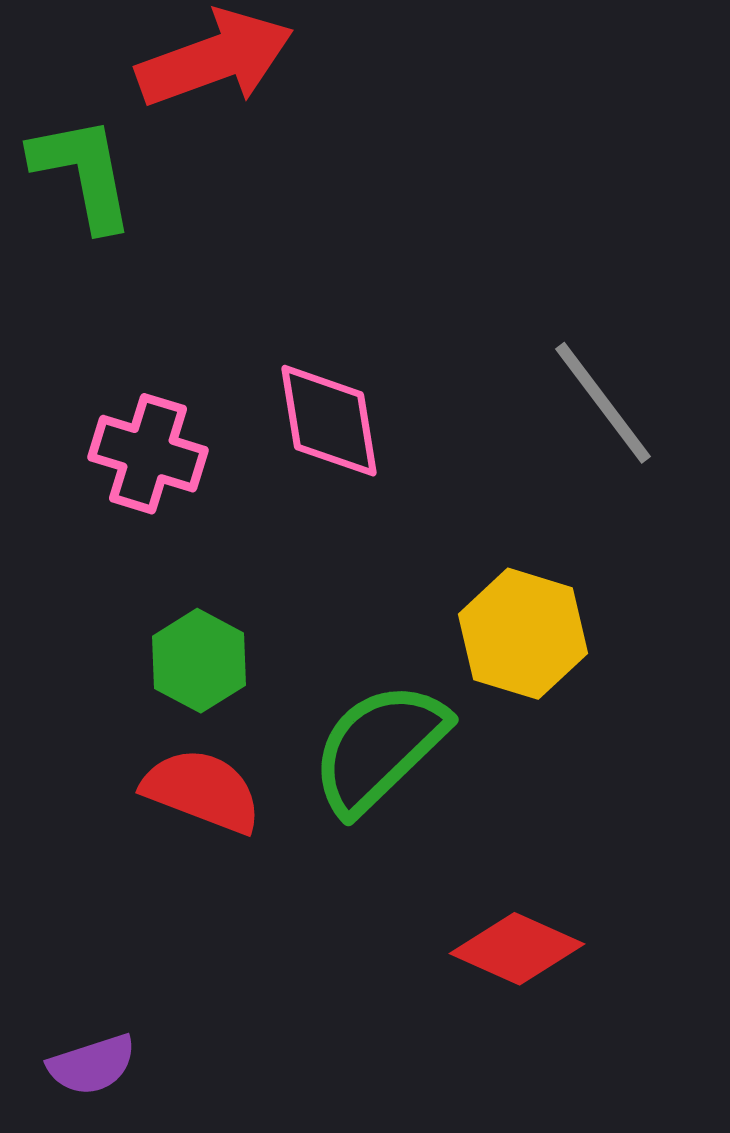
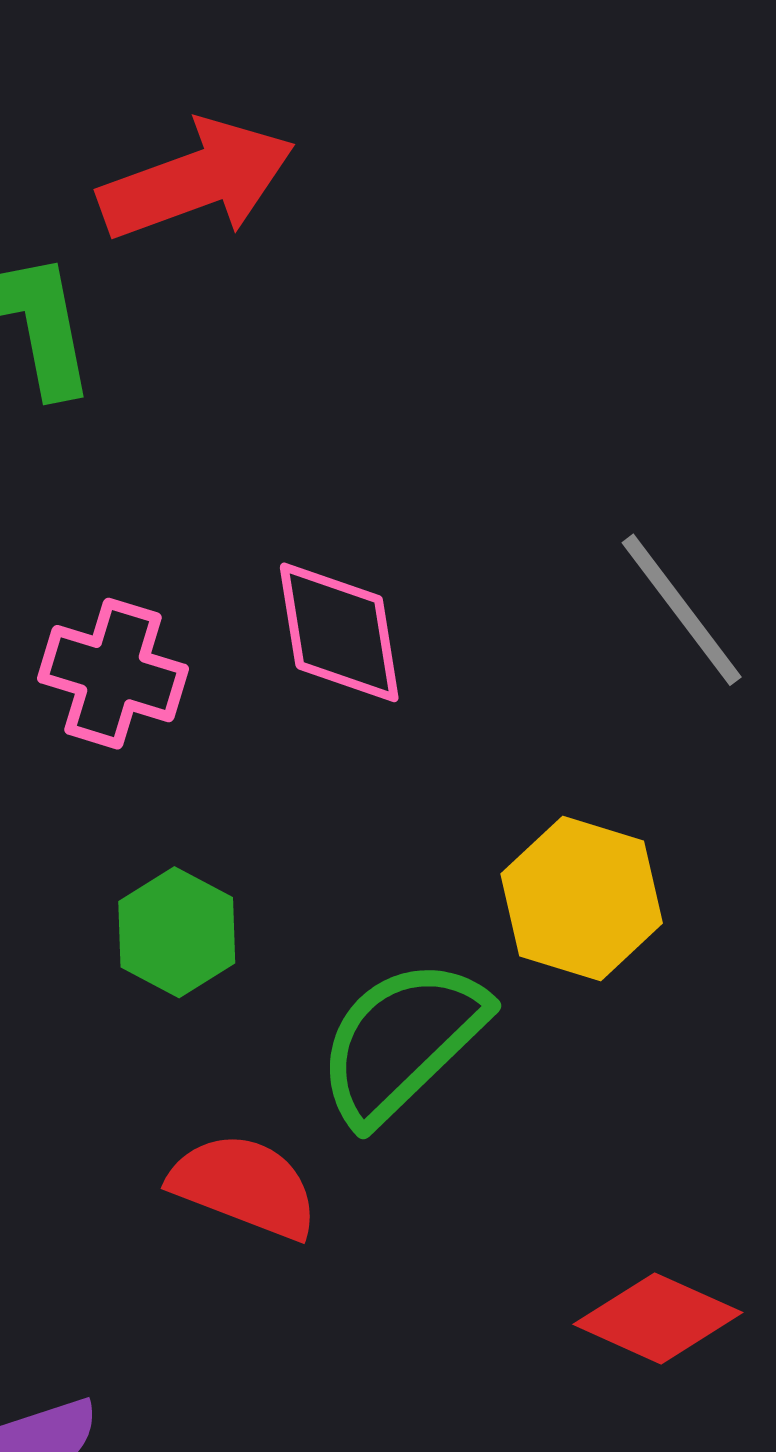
red semicircle: (202, 791) -> (244, 1186), moved
red diamond: (517, 949) -> (658, 1318), moved

